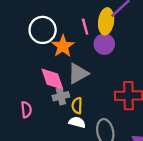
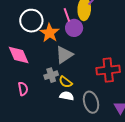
purple circle: (104, 44) -> (74, 28), moved
pink diamond: (52, 79) -> (19, 55), moved
yellow semicircle: (77, 106) -> (65, 82), turned -48

